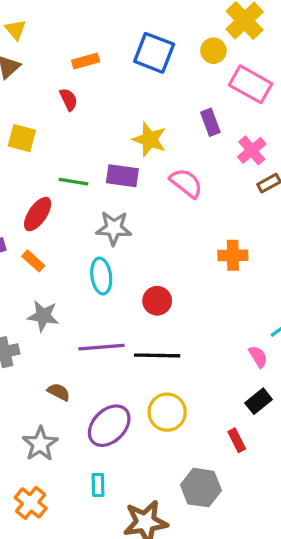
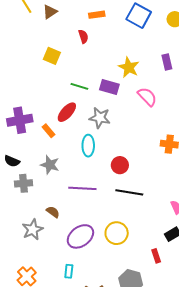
red ellipse: (38, 214) -> (67, 112), moved
black line: (157, 355) -> (129, 192), moved
gray star: (40, 444) -> (33, 230), moved

